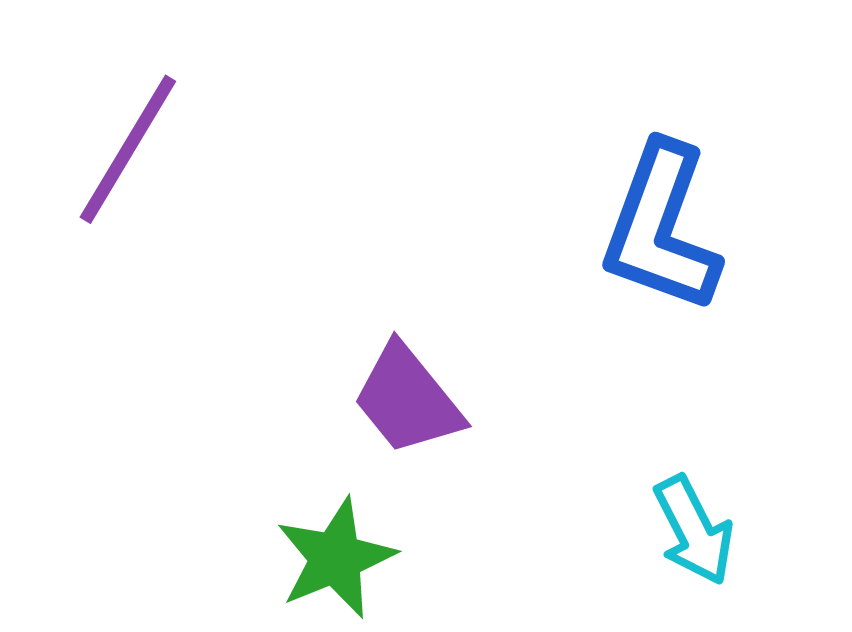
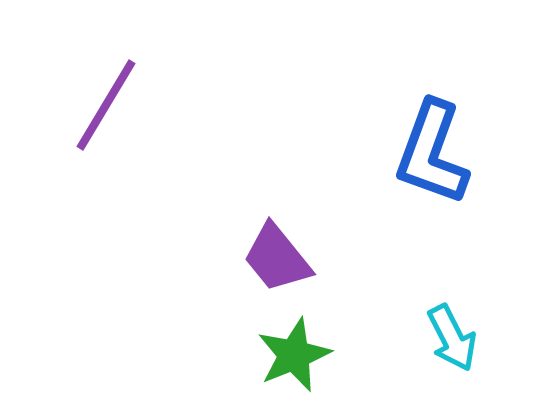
green star: (336, 558) -> (294, 355), moved

